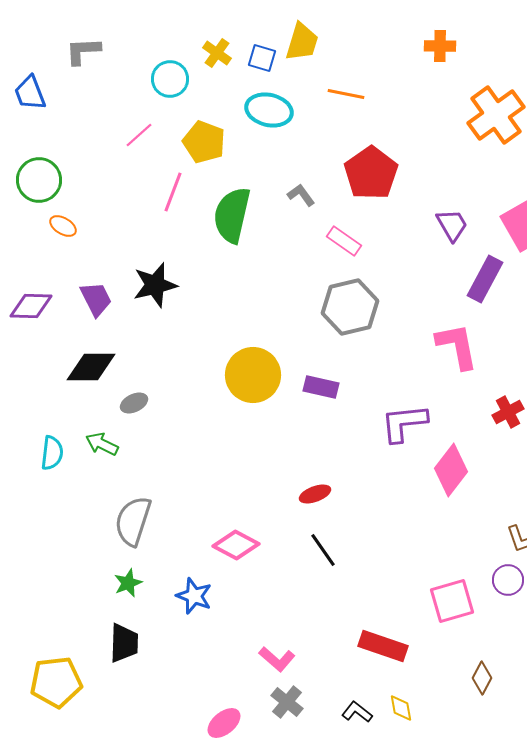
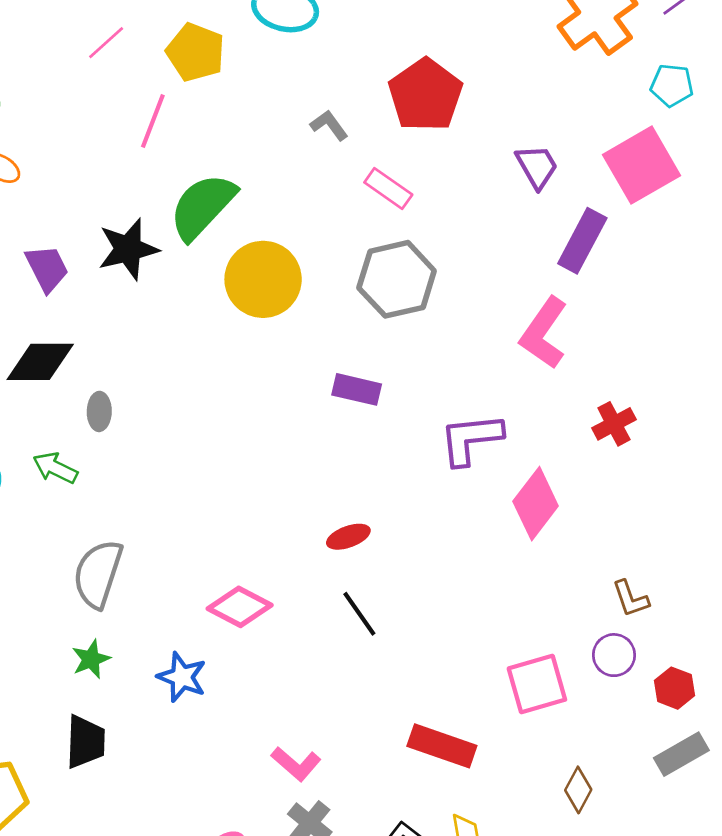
green semicircle: (232, 215) -> (202, 206), moved, turned 30
pink L-shape: (457, 346) -> (544, 333), turned -134
yellow circle: (253, 375) -> (263, 279), moved
gray ellipse: (134, 403) -> (99, 411), turned -64

